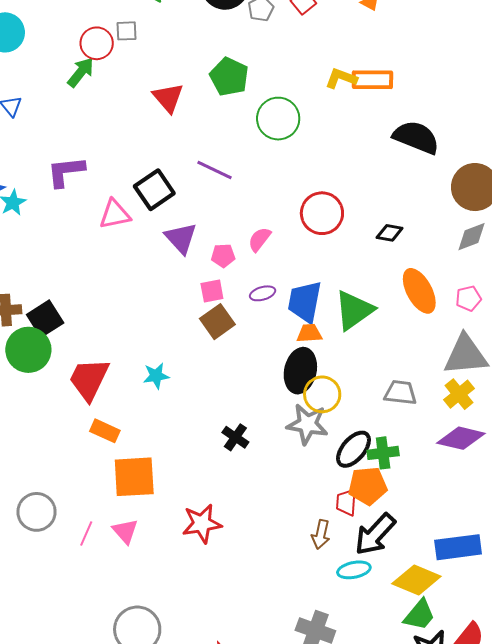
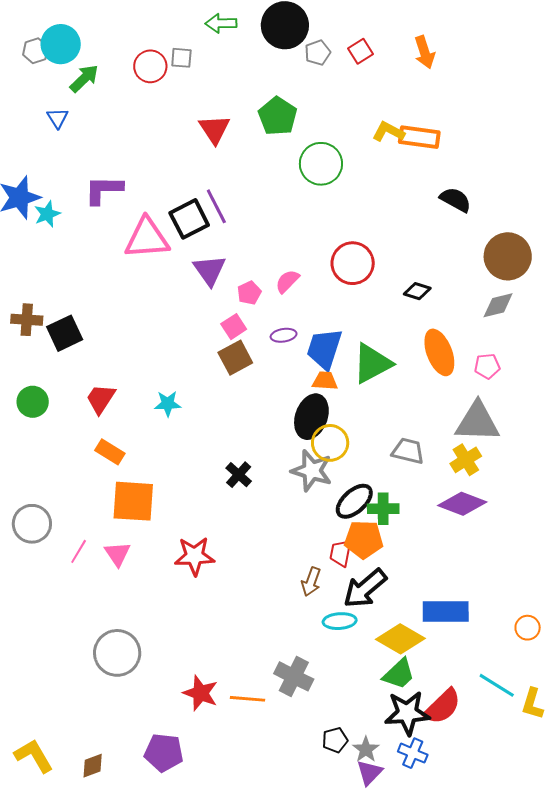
green arrow: (81, 72) -> (84, 78), moved
black semicircle: (416, 137) -> (455, 200), size x0.7
purple line: (214, 170) -> (216, 206), moved, turned 30
pink triangle: (115, 214) -> (147, 238), size x1.4
pink pentagon: (223, 256) -> (249, 293), turned -30
pink square: (212, 291) -> (234, 327), turned -30
green circle: (28, 350) -> (33, 402), moved, size x0.7
red trapezoid: (89, 379) -> (101, 399), size x0.7

